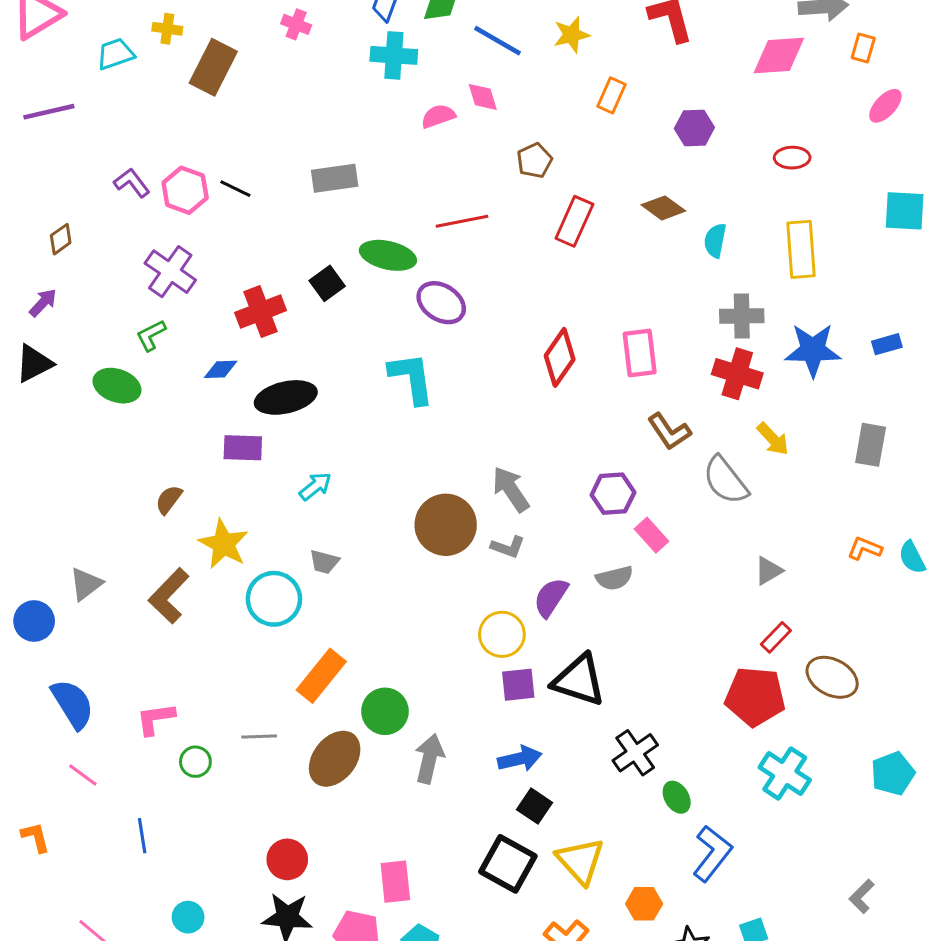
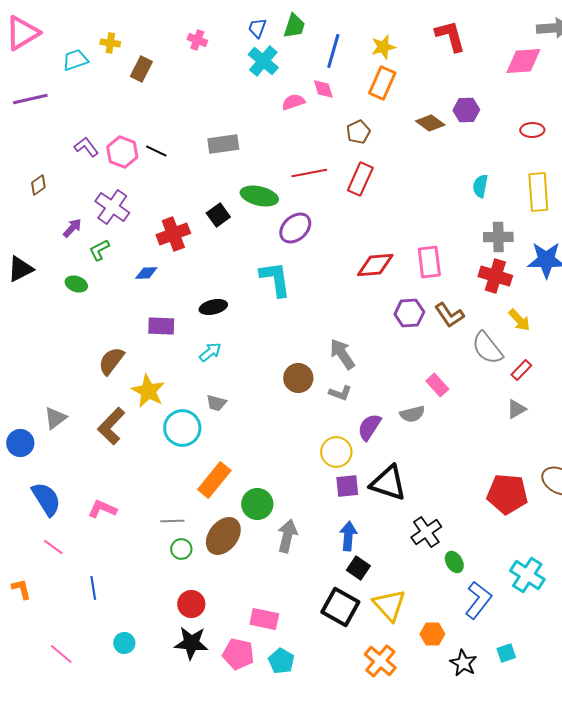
blue line: (497, 41) -> (333, 51), turned 76
cyan cross: (394, 55) -> (263, 61), turned 36
brown rectangle: (213, 67) -> (141, 69), size x0.7
orange rectangle: (611, 95) -> (382, 83), moved, size x1.4
brown diamond: (663, 208) -> (430, 123), moved
red rectangle: (574, 221) -> (360, 179), moved
purple arrow: (43, 303) -> (72, 228), moved
purple ellipse: (441, 303) -> (295, 228), turned -76
red diamond: (560, 357) -> (375, 265), turned 51
green ellipse: (117, 386) -> (76, 284), size x0.7
black ellipse: (286, 397) -> (213, 307), moved, size x0.7
purple hexagon: (613, 494) -> (409, 313), moved
brown semicircle: (169, 500) -> (111, 361), size x1.4
brown circle: (446, 525) -> (298, 378), size x0.7
red rectangle: (776, 637) -> (521, 370), moved
pink L-shape: (155, 719) -> (102, 509), turned 32
blue arrow: (520, 759) -> (348, 536), turned -72
green circle: (195, 762) -> (181, 549), moved
cyan cross: (785, 774) -> (527, 575), moved
pink rectangle: (395, 882) -> (264, 619), turned -72

